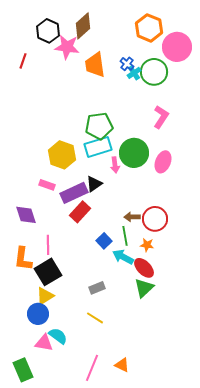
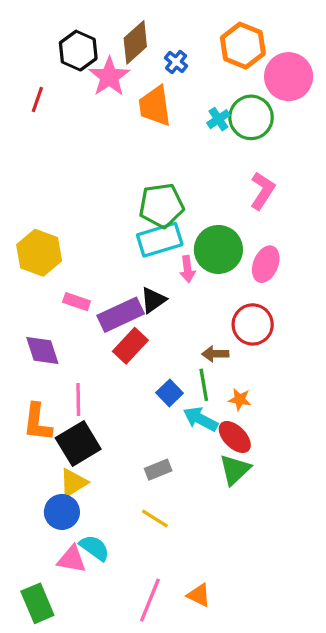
pink star: (67, 47) -> (109, 77), turned 30
blue cross: (127, 64) -> (176, 62), moved
yellow hexagon: (62, 155) -> (39, 253), moved
red circle: (155, 219) -> (253, 324), moved

